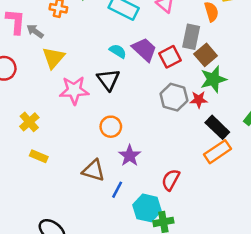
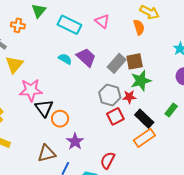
gray rectangle: (191, 37) -> (117, 63), moved, turned 30
brown square: (206, 55) -> (135, 61), turned 30
red square: (170, 57) -> (115, 116), moved
black triangle: (108, 80) -> (44, 108), moved
brown triangle: (94, 170) -> (47, 153), turned -30

